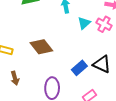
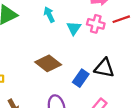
brown diamond: (41, 47) -> (48, 63), moved

